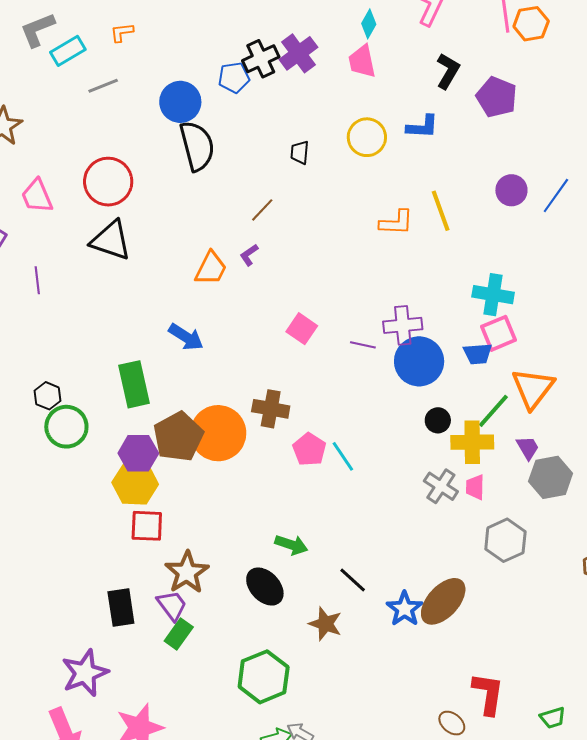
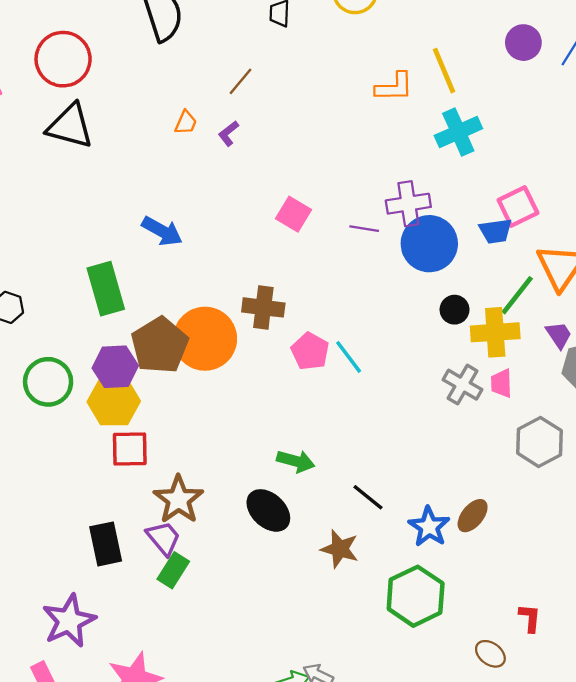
orange trapezoid: (211, 268) -> (186, 122), moved, size x0.6
cyan cross: (493, 295) -> (458, 132), moved, turned -30
green circle: (66, 427) -> (48, 382), moved
brown ellipse: (443, 601) -> (473, 516), size x0.6
green hexagon: (264, 677) -> (416, 596), moved
red L-shape: (488, 694) -> (530, 618), size x0.6

